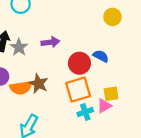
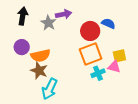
gray star: (19, 47) -> (48, 23), moved
brown star: (38, 84) -> (39, 71), moved
pink triangle: (104, 106) -> (114, 67), turned 48

